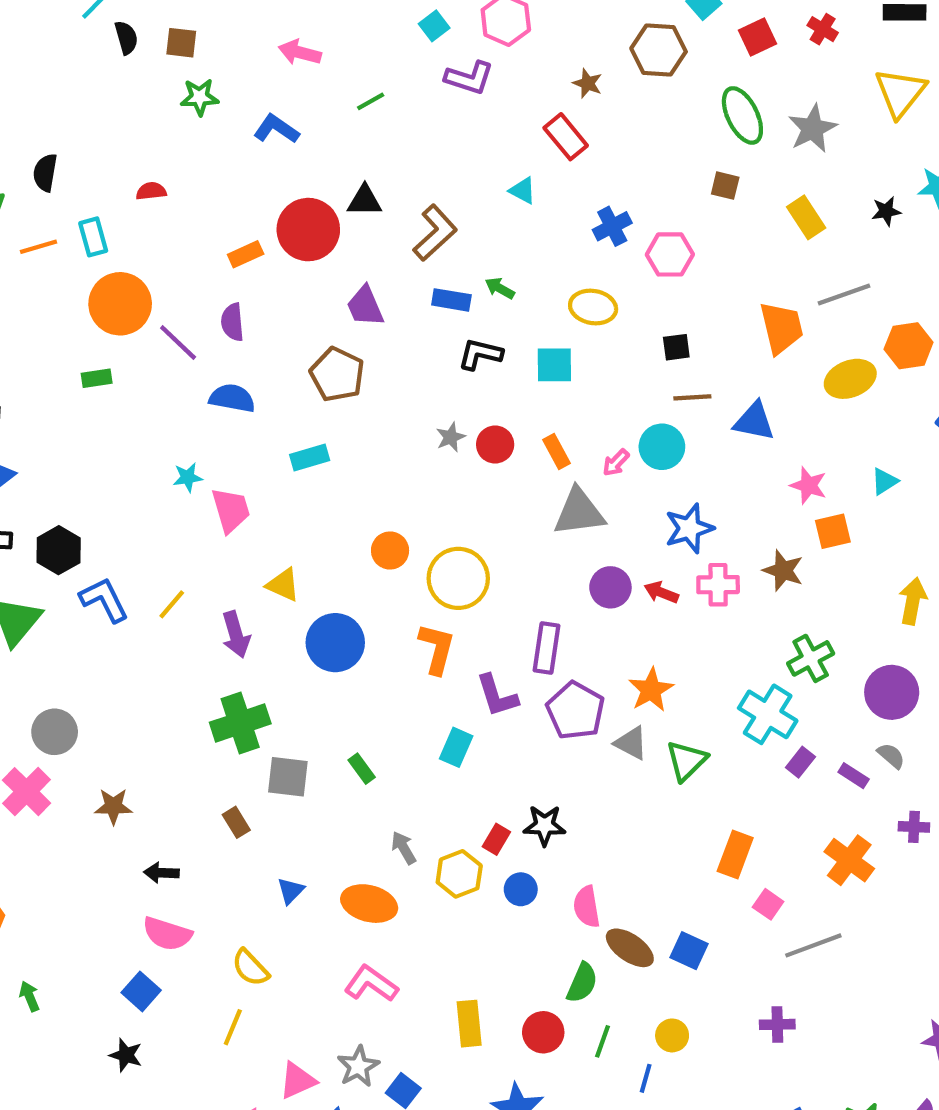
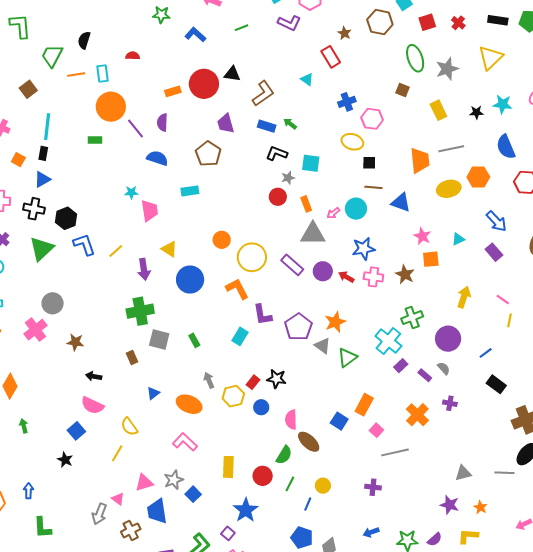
yellow ellipse: (593, 307) -> (352, 142), moved
gray star: (451, 437) -> (288, 178), moved
purple rectangle: (546, 648) -> (292, 265), moved, turned -65
orange L-shape: (437, 649) -> (237, 289), turned -50
blue square: (689, 951) -> (339, 421), moved

